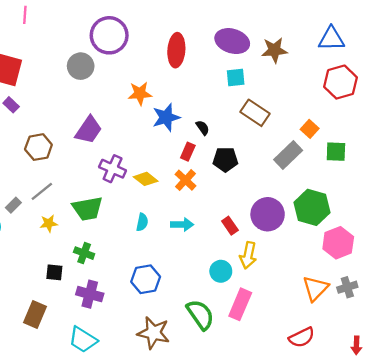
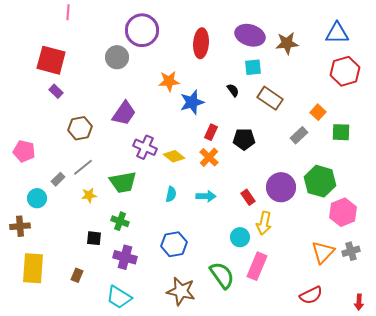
black semicircle: (203, 128) -> (233, 90), moved
gray rectangle: (288, 155) -> (299, 135), size x0.7
brown rectangle: (35, 315) -> (77, 275), size x0.6

